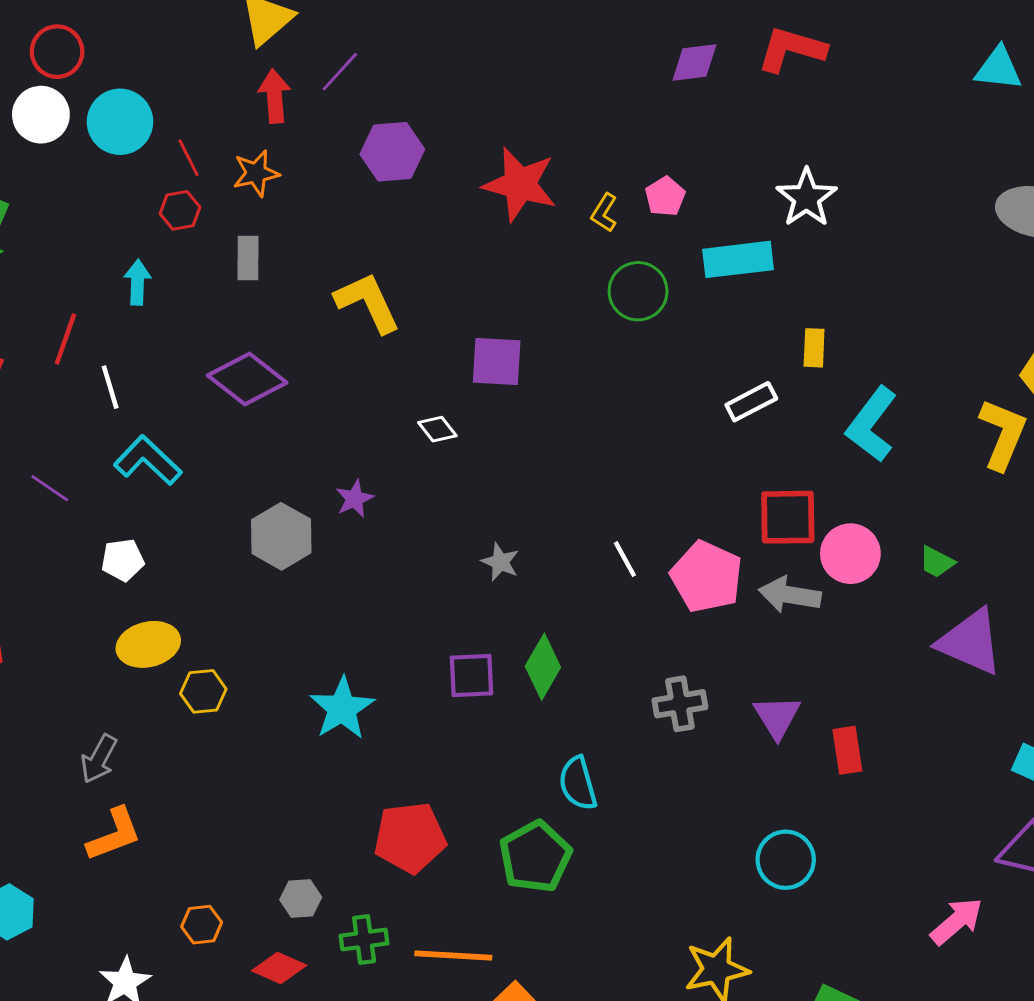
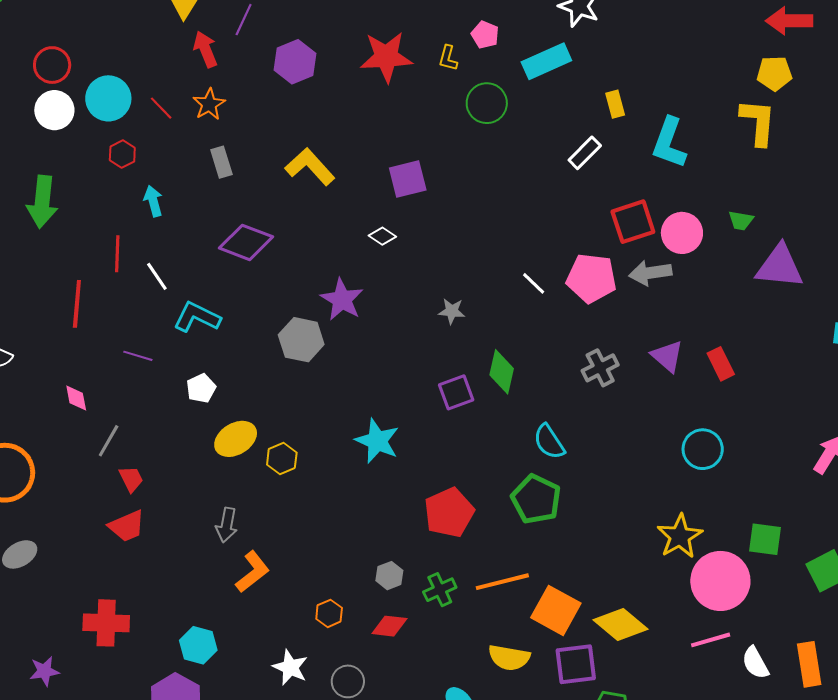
red hexagon: (180, 210) -> (122, 154), moved
purple star: (355, 499) -> (342, 299), size x1.6

